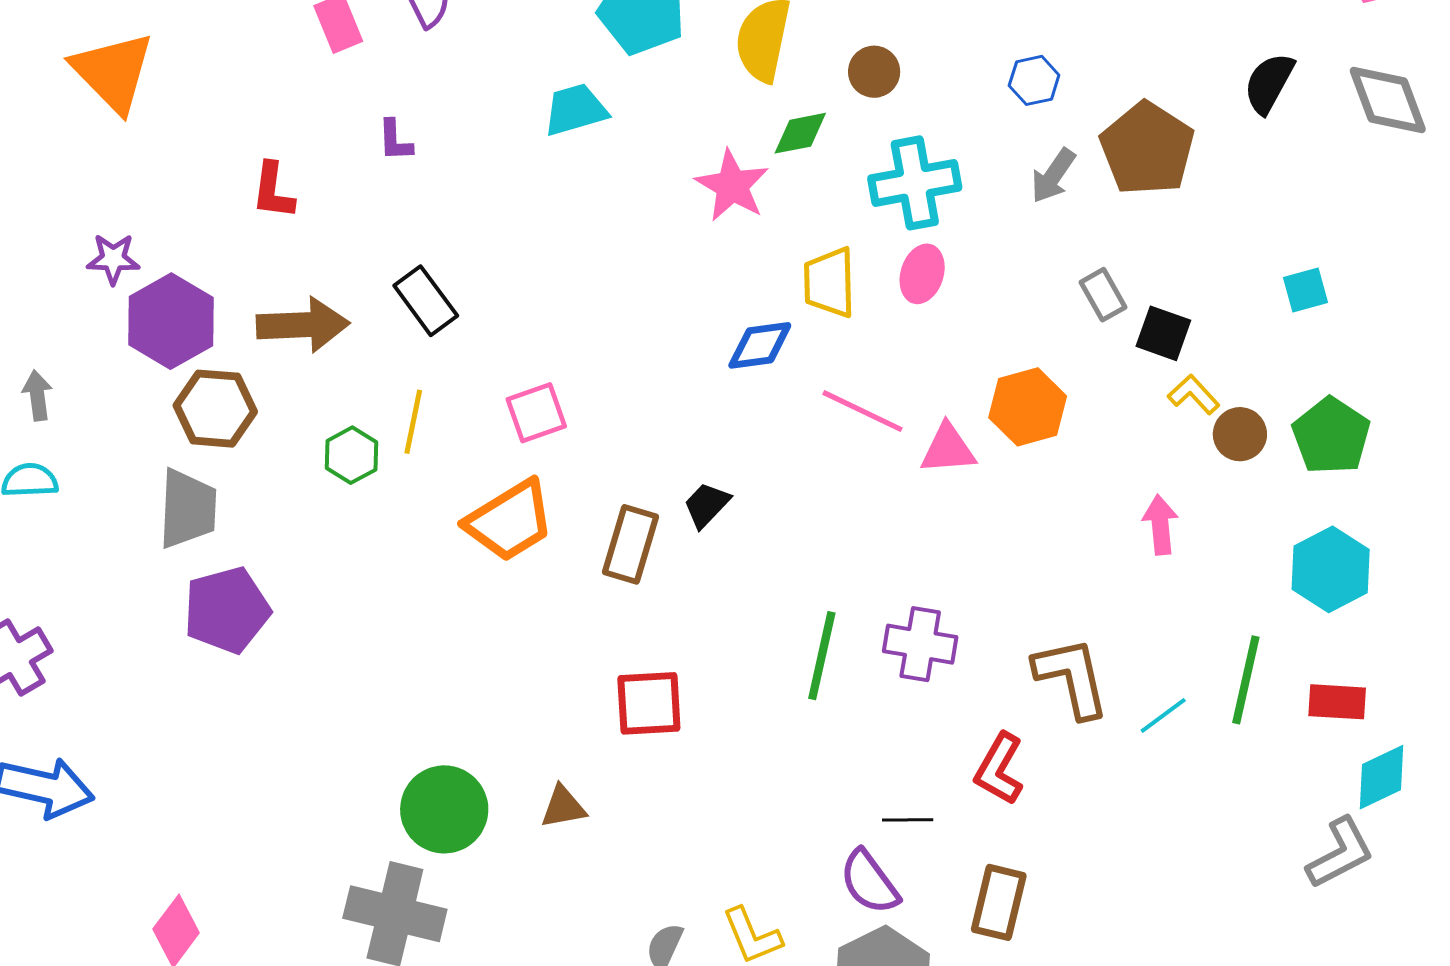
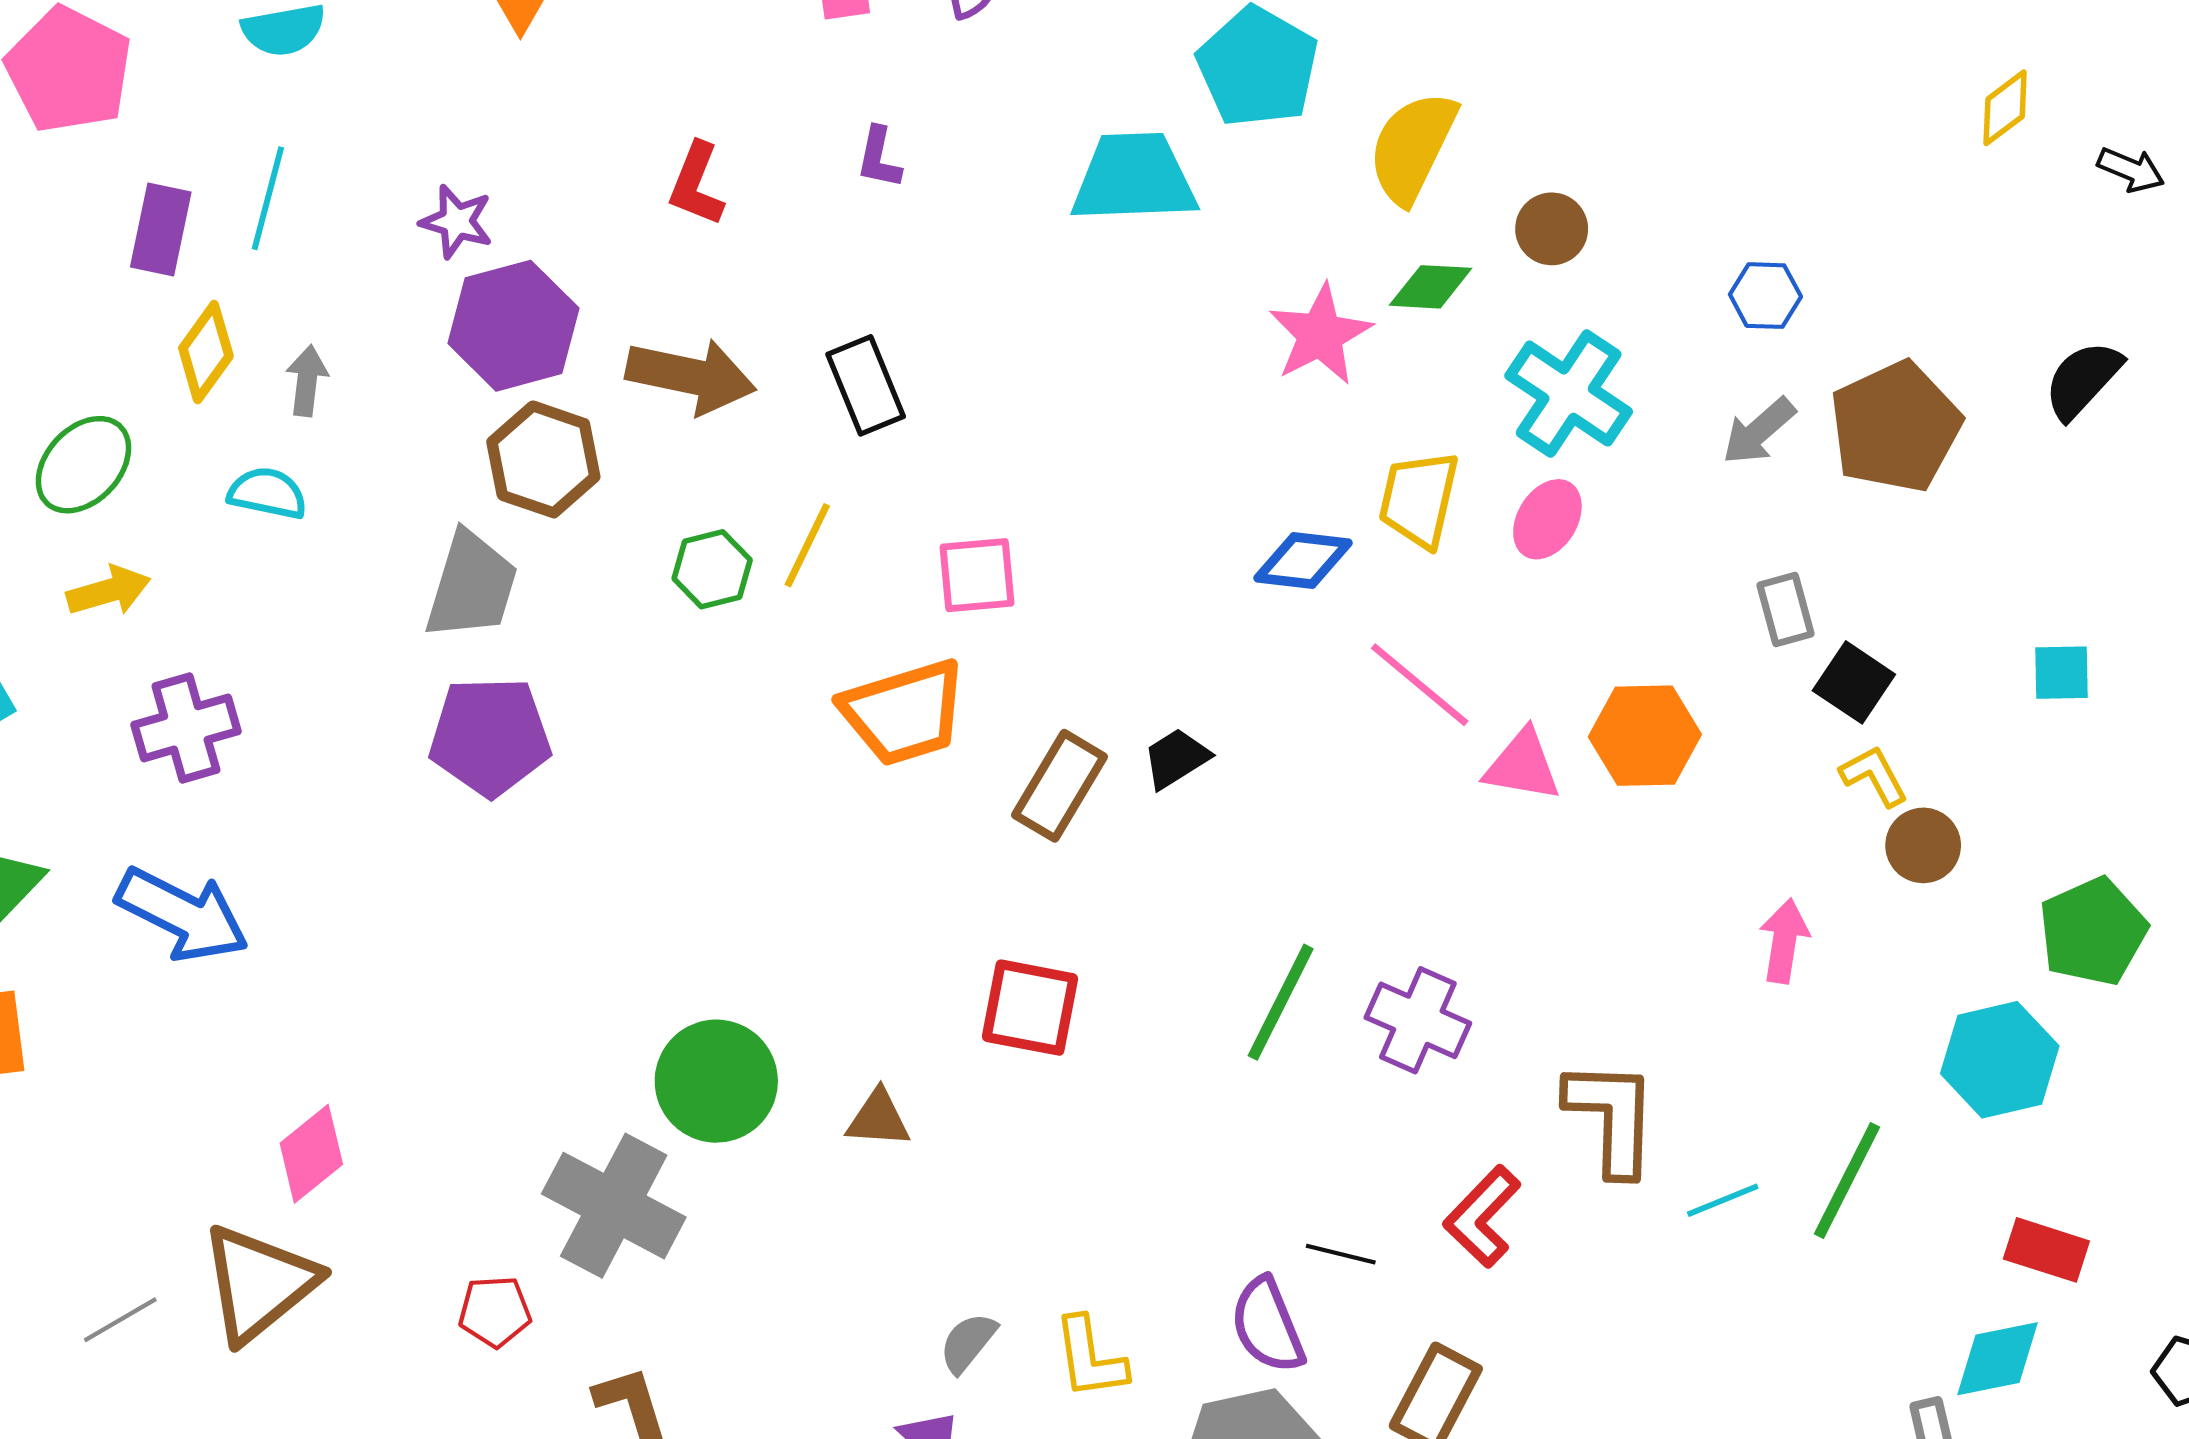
cyan trapezoid: (575, 110) -> (1134, 178), size x1.4
cyan cross: (915, 183) -> (1569, 394), turned 30
green pentagon: (1331, 436) -> (2093, 932), moved
red rectangle: (1337, 702) -> (2046, 1250), moved

